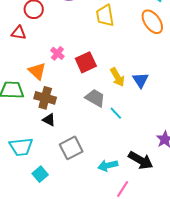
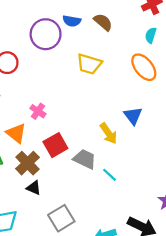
yellow trapezoid: (105, 16) -> (89, 64), turned -60
red square: (86, 62) -> (55, 145), moved
blue triangle: (141, 80) -> (133, 116), moved
brown cross: (45, 98) -> (27, 163), turned 35

